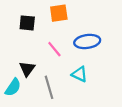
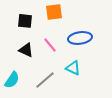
black triangle: (27, 69) -> (26, 50), moved, turned -42
gray line: (49, 87) -> (45, 80), turned 65

